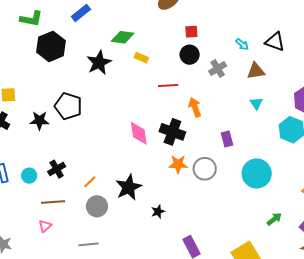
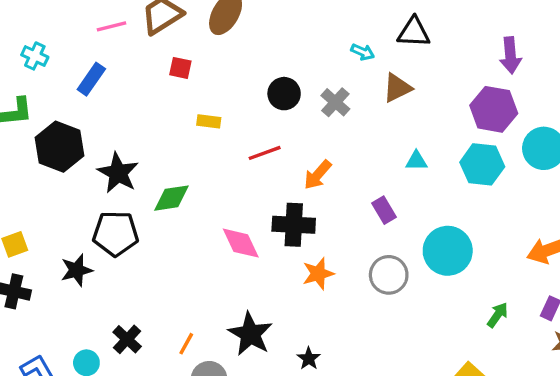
red square: (191, 32) -> (180, 68), moved, turned 32
green diamond: (123, 37) -> (171, 198), moved
black star: (99, 63) -> (118, 173), moved
cyan triangle: (256, 103) -> (416, 161), moved, turned -40
orange arrow: (195, 107) -> (318, 175), turned -102
gray circle: (205, 169) -> (389, 275), moved

